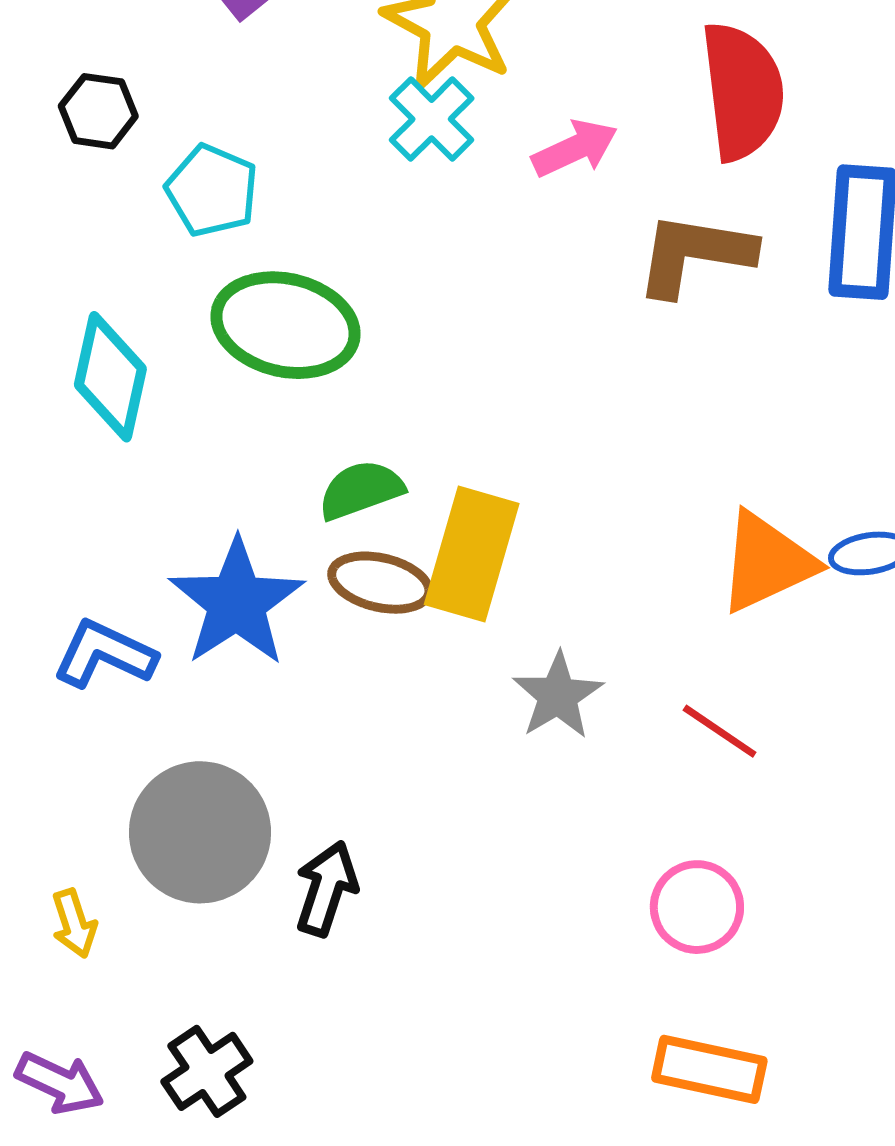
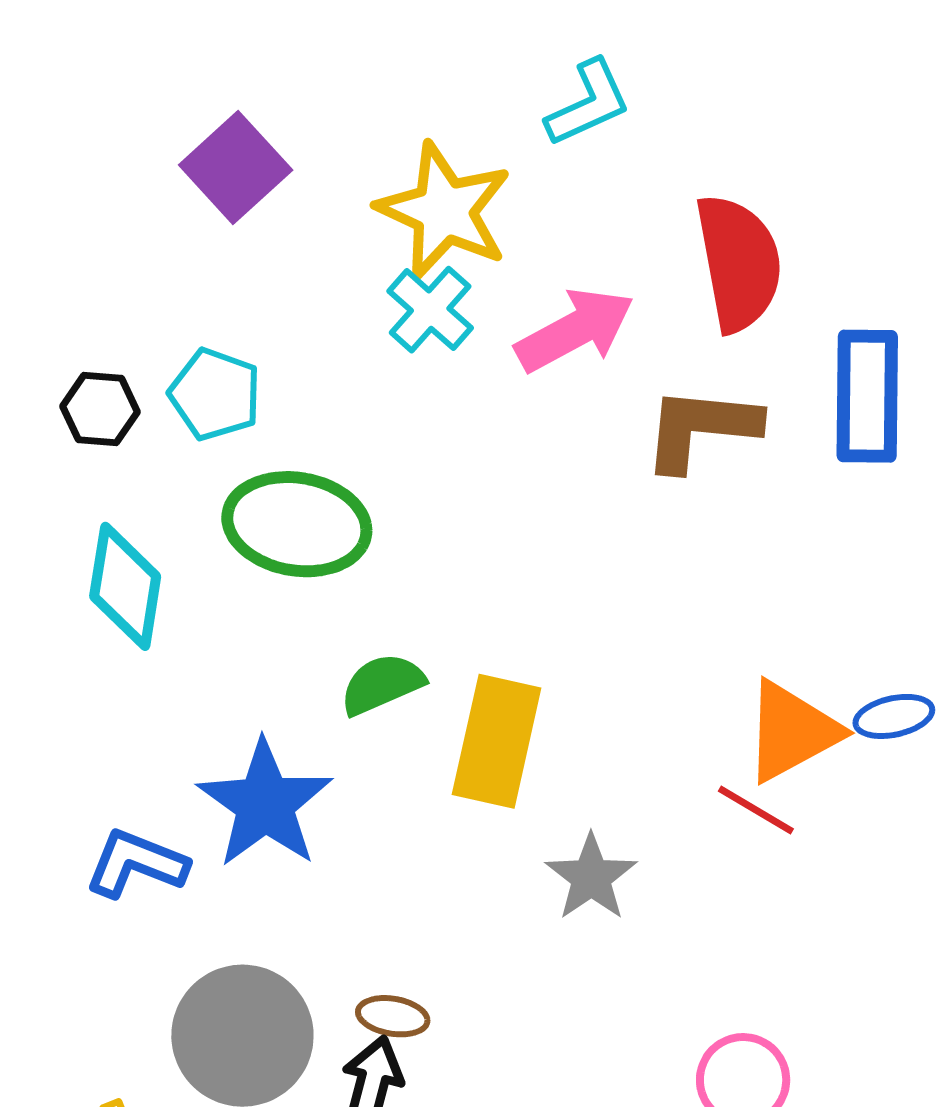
black hexagon: (98, 111) -> (100, 409), moved
pink arrow: (575, 148) -> (575, 330), size x1.4
brown ellipse: (380, 583) -> (393, 1016), moved, size x0.7
red line: (720, 731) -> (756, 810), moved

